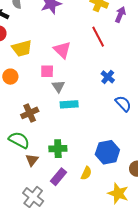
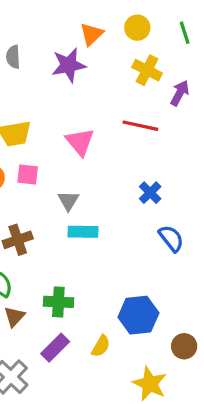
red line: (98, 37) -> (140, 126), turned -55
pink square: (47, 71) -> (28, 174), moved

